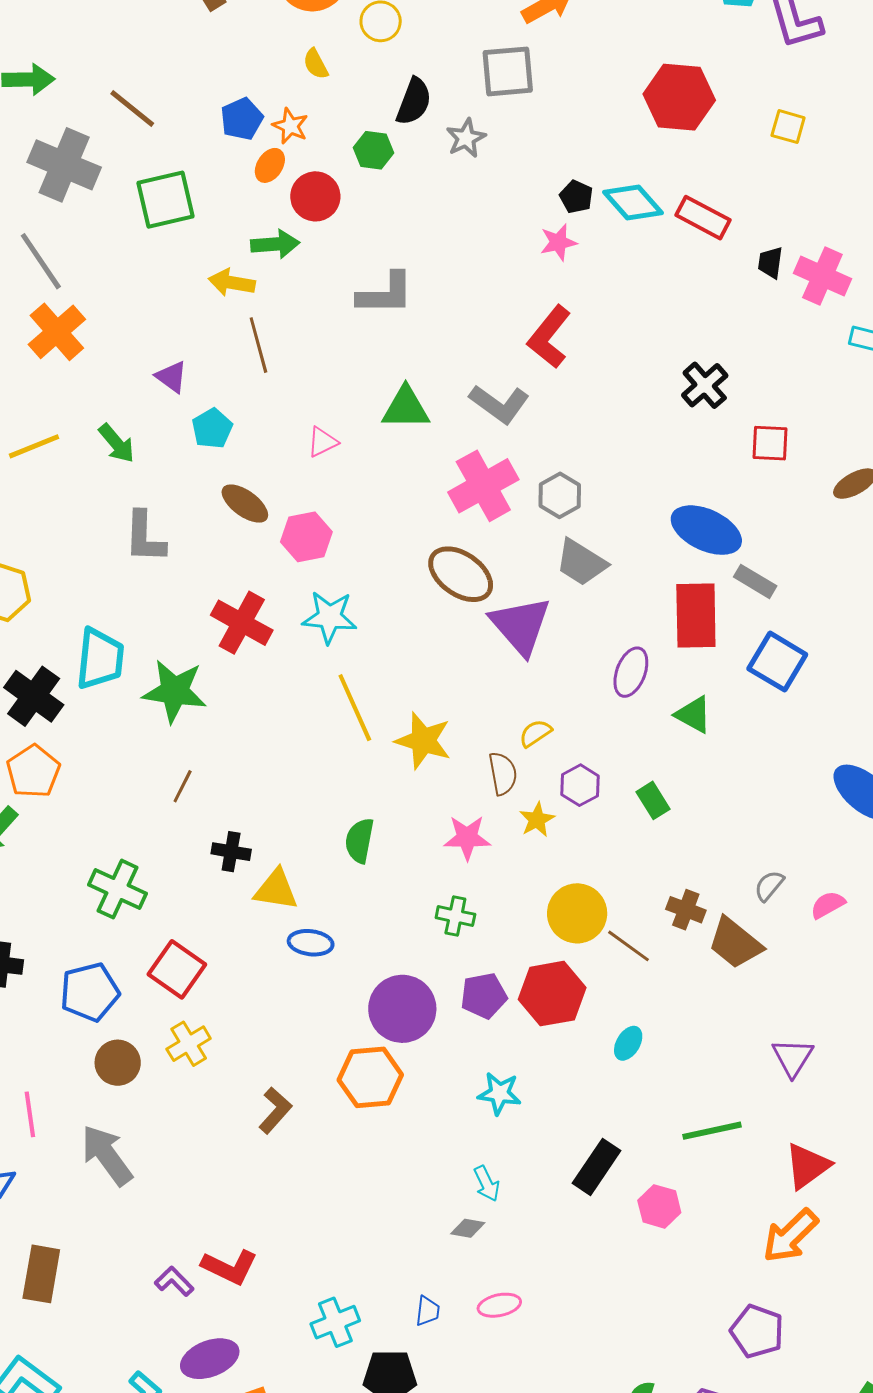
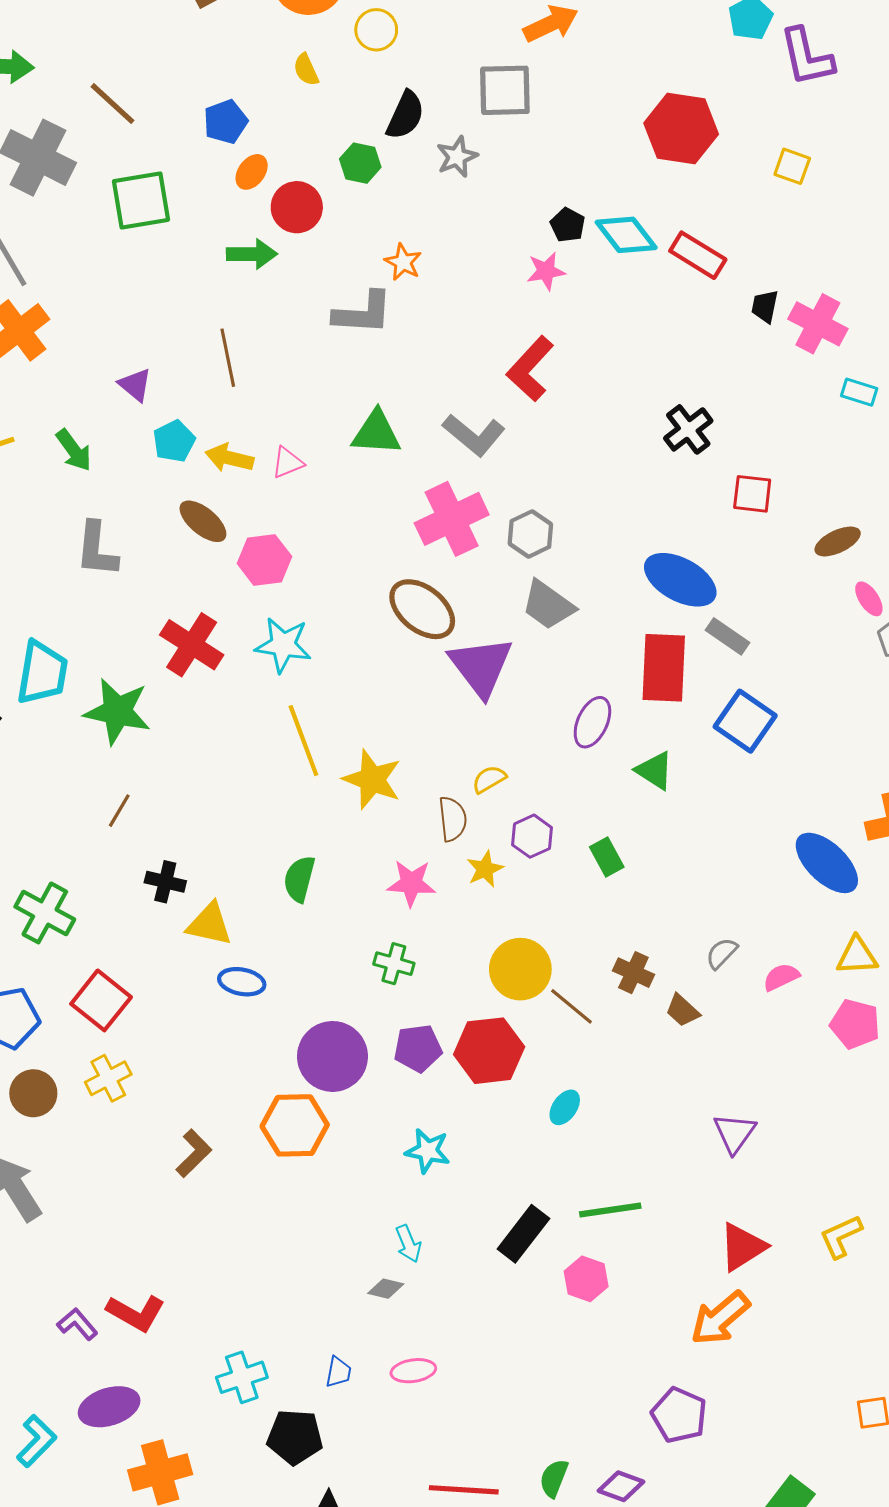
orange star: (290, 126) -> (403, 262), moved
yellow arrow: (232, 283) -> (229, 458), moved
brown trapezoid: (735, 943) -> (682, 1010), size x0.6
green line: (712, 1131) -> (610, 1210), moved

